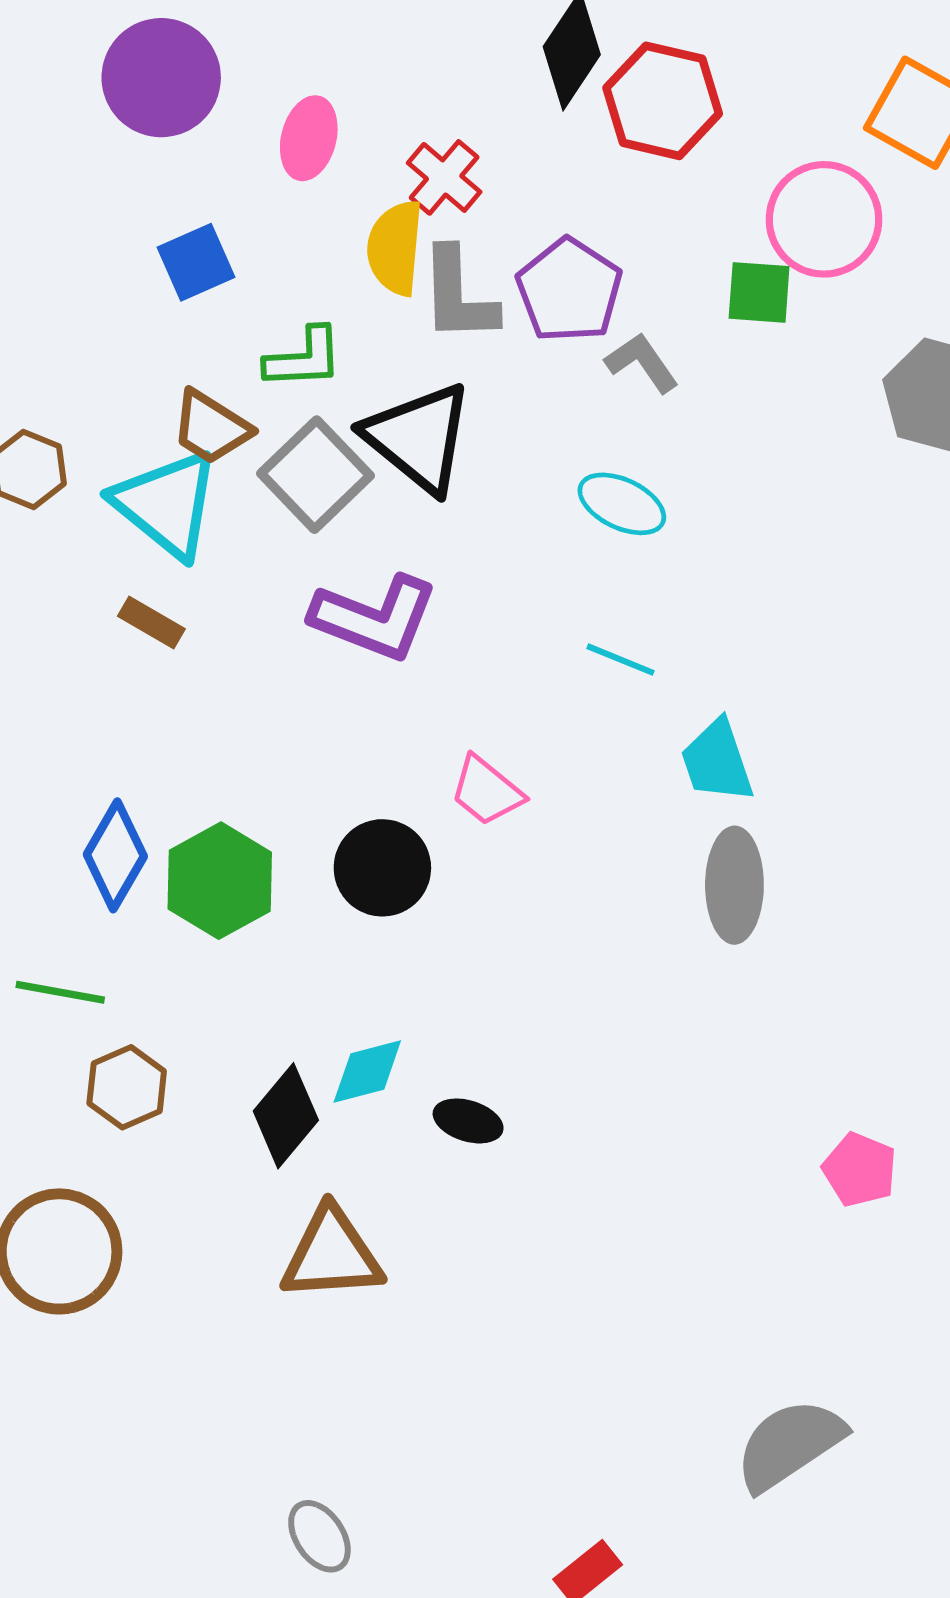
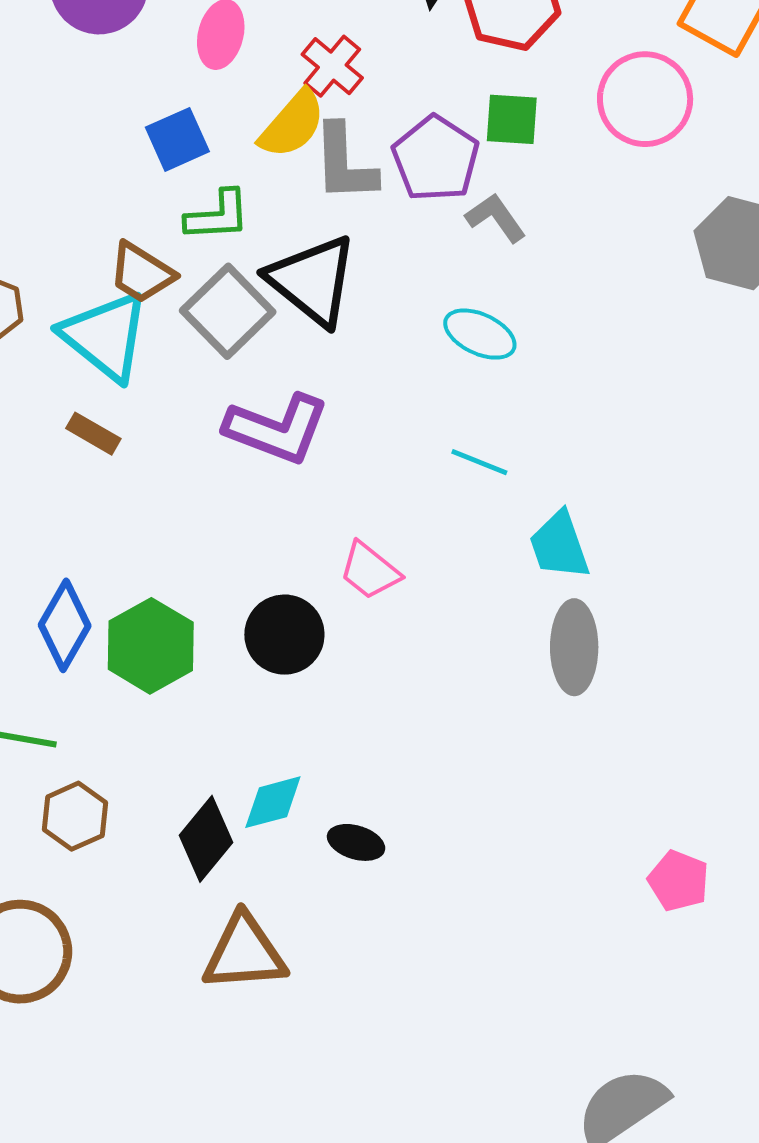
yellow semicircle: (395, 248) -> (292, 124), turned -144
blue square: (196, 262) -> (177, 139), moved
green square: (759, 292) -> (512, 119), moved

